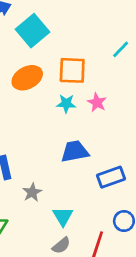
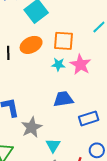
pink star: (97, 102) -> (80, 64), size x1.5
gray star: (32, 192) -> (32, 127), size x1.5

